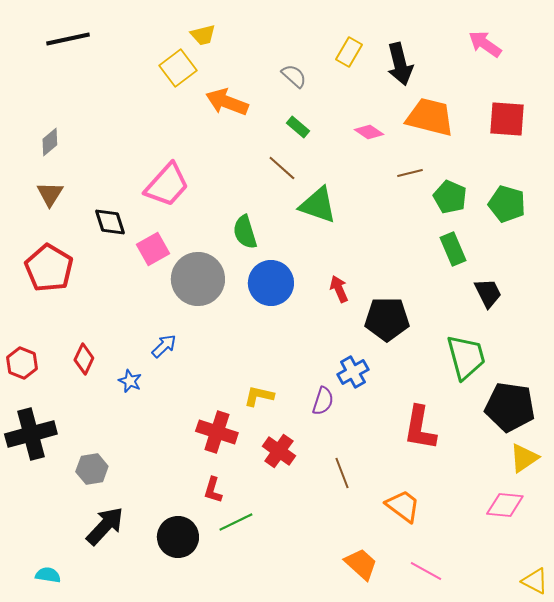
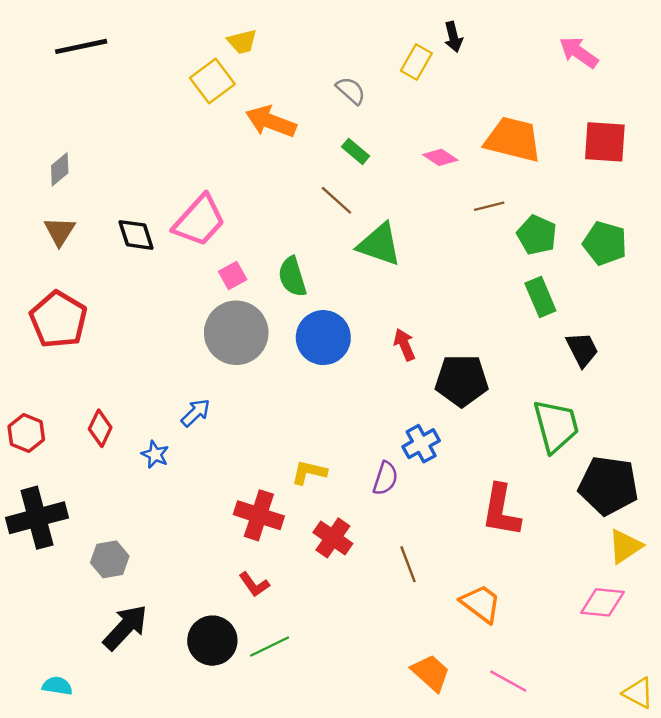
black arrow: (400, 64) -> (453, 37), moved, size x0.6
black diamond: (110, 222) -> (136, 235), moved
pink square: (153, 249) -> (233, 275), moved, size x0.7
red L-shape: (213, 490) -> (254, 584), turned -52
green line: (236, 522) -> (270, 647), moved

